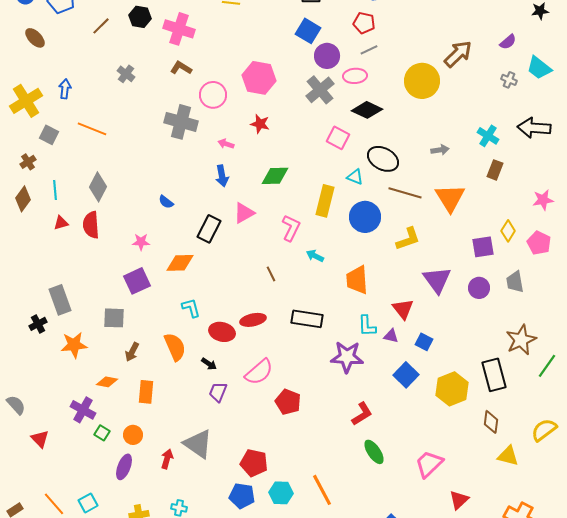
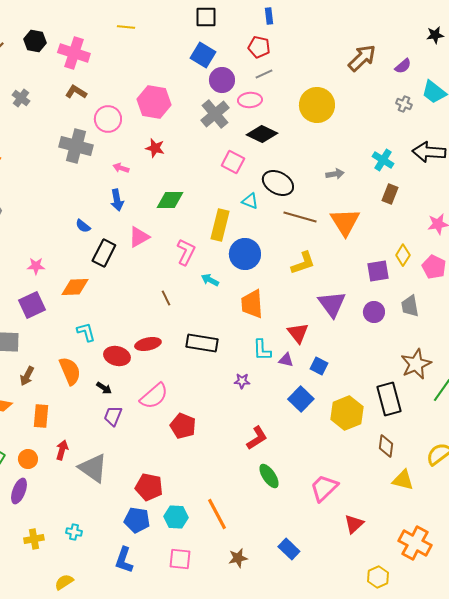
brown arrow: (458, 54) -> (362, 58), moved
blue semicircle: (166, 202) -> (83, 226), moved
blue circle: (365, 217) -> (245, 254), moved
purple star: (347, 357) -> (242, 381), size x0.5
red arrow: (167, 459) -> (62, 450), moved

